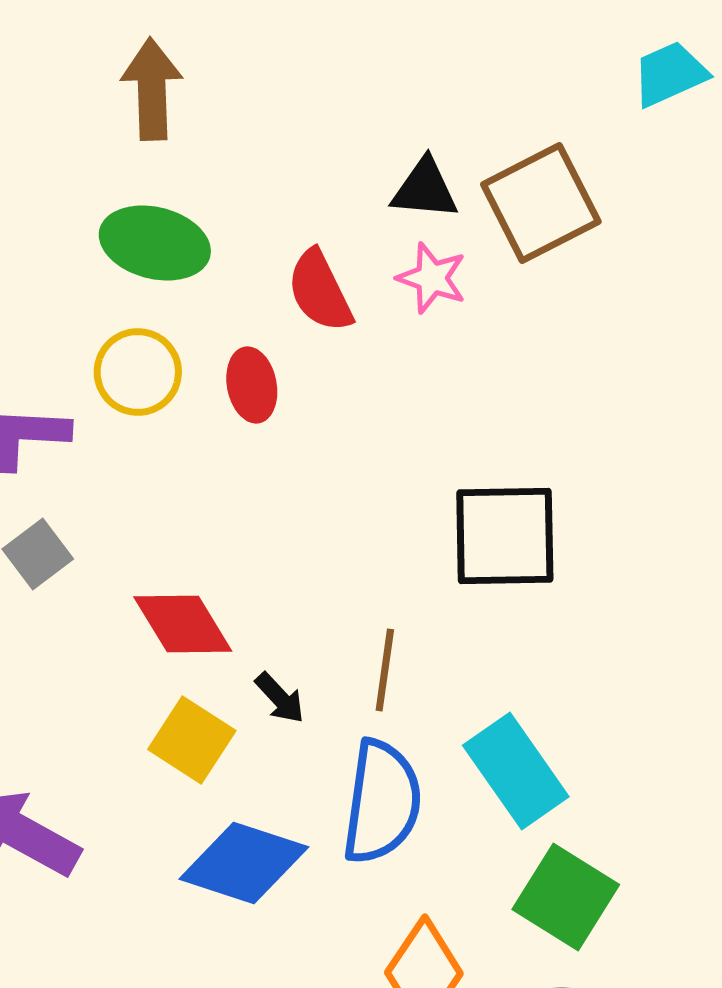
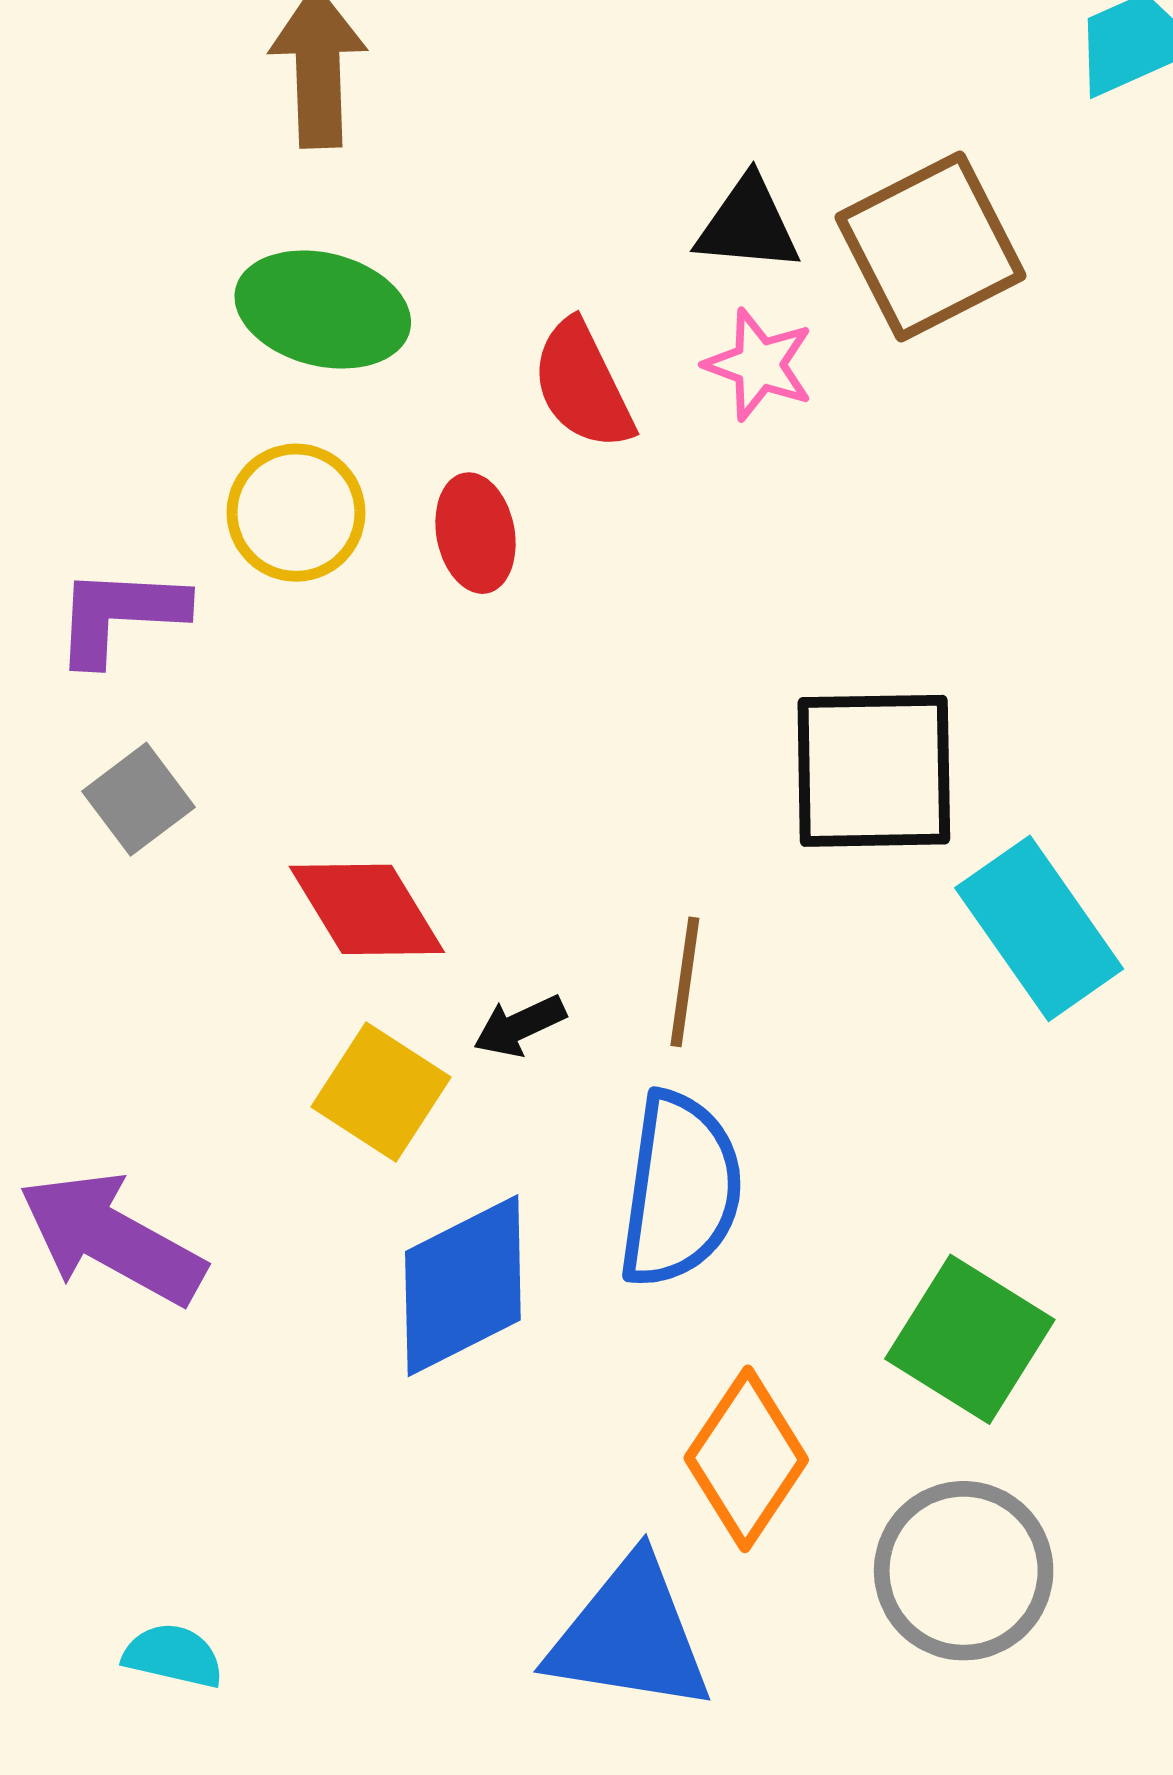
black arrow: (280, 698) -> (520, 1026), turned 108
cyan rectangle: (516, 771) -> (1039, 928), moved
blue diamond: (244, 863) -> (463, 1286), turned -45

